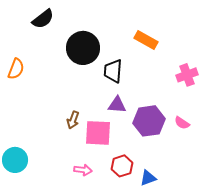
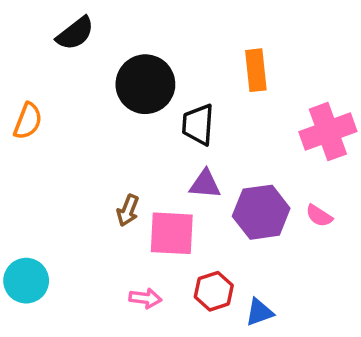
orange rectangle: (146, 40) -> (256, 70), turned 55
pink cross: (187, 75) -> (328, 132), size x1.4

